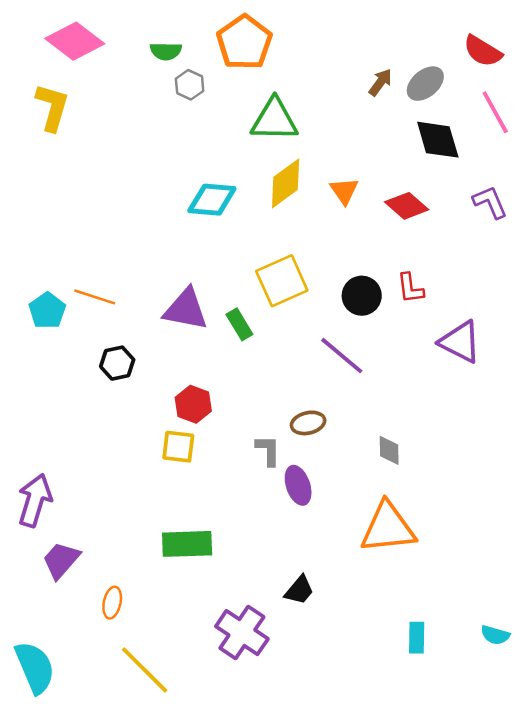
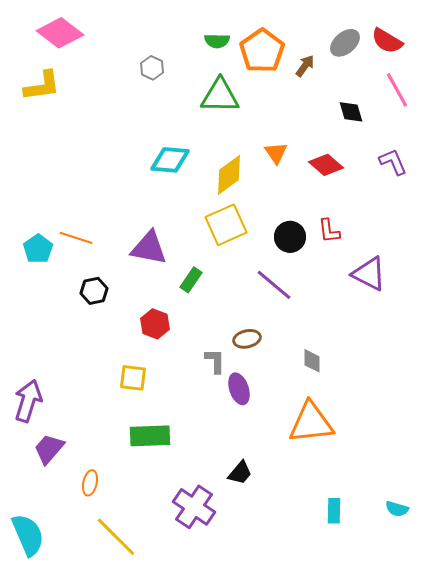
orange pentagon: (244, 42) -> (262, 51), moved
green semicircle: (166, 51) -> (217, 41), moved
gray ellipse: (425, 84) -> (345, 43), moved
yellow L-shape: (52, 107) -> (42, 86), turned 66
black diamond: (438, 140) -> (351, 112), size x0.7
yellow diamond: (286, 183) -> (229, 175), moved
green rectangle: (239, 324) -> (191, 280), moved, turned 65
yellow square: (178, 447) -> (133, 378), moved

